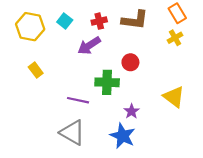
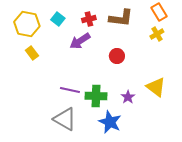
yellow rectangle: (36, 70) -> (32, 53), moved
green cross: (107, 82) -> (96, 96), moved
purple star: (132, 111) -> (128, 97), moved

